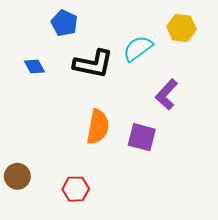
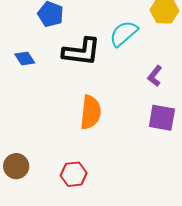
purple L-shape: (167, 95) -> (155, 76), size x0.7
purple square: (142, 137) -> (162, 118), moved

